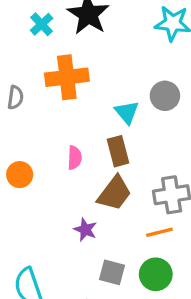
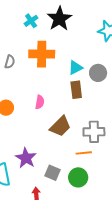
cyan triangle: (127, 112) -> (75, 68), moved, turned 35
brown rectangle: (118, 151) -> (76, 90), moved
purple star: (85, 230) -> (26, 158), moved, size x1.5

